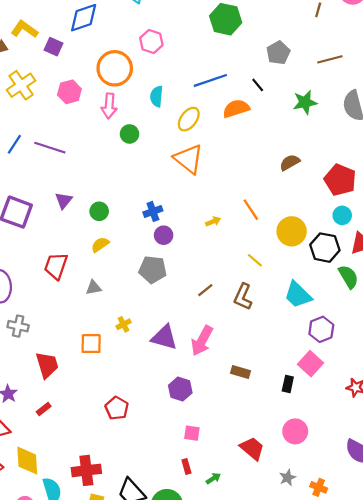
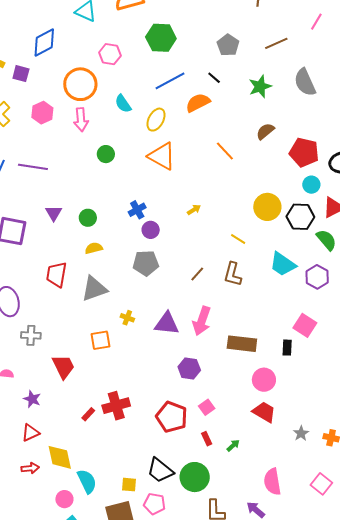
green hexagon: (226, 19) -> (161, 38), moved
cyan semicircle: (157, 96) -> (123, 104), turned -30
green circle: (130, 134) -> (106, 154), moved
brown semicircle: (290, 162) -> (265, 131), moved
orange line: (251, 210) -> (225, 151), moved
yellow semicircle: (100, 245) -> (94, 248), turned 30
gray triangle: (93, 288) -> (94, 289), size x1.8
yellow cross: (123, 324) -> (127, 318), turned -32
purple hexagon: (321, 329) -> (317, 277), moved
brown rectangle: (241, 372) -> (242, 344), size x1.6
red pentagon: (117, 408) -> (172, 417), moved, size x1.4
red rectangle: (44, 409) -> (88, 414), moved
pink circle: (295, 431) -> (264, 380), moved
pink square: (192, 433) -> (207, 407), turned -35
red cross: (86, 470) -> (116, 406), moved

